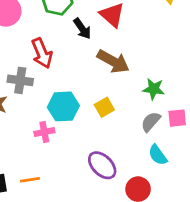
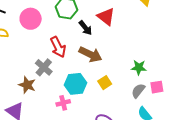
brown arrow: (113, 61) -> (90, 54), moved
gray cross: (20, 80) -> (44, 67), turned 36

